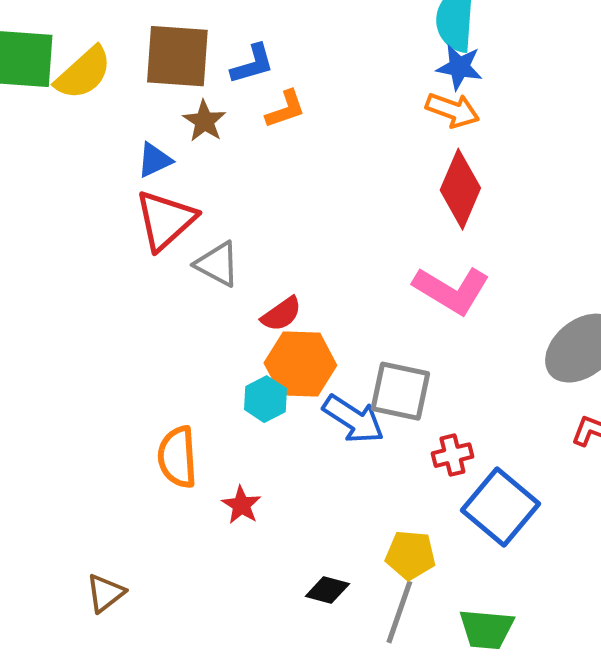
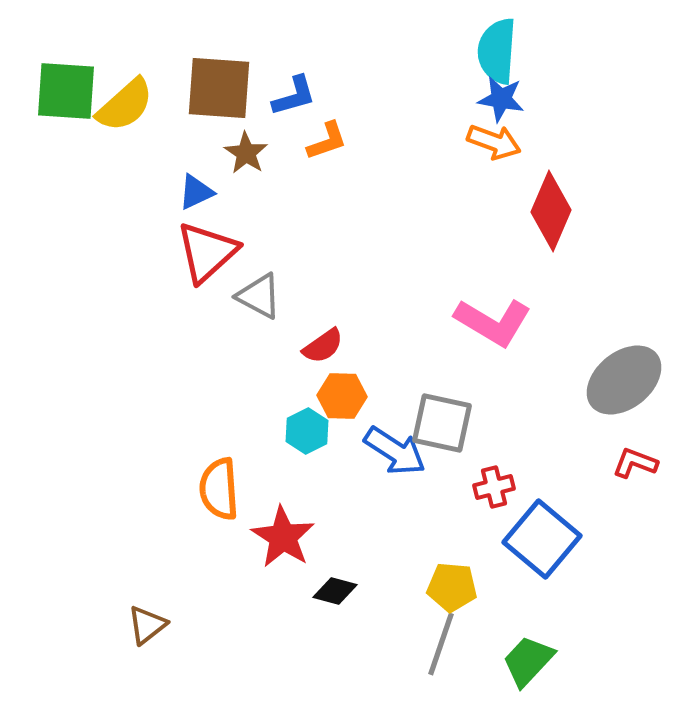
red diamond: (460, 189) -> (551, 211), moved
orange hexagon: (300, 364) -> (342, 396), size x0.7
red star: (241, 505) -> (283, 537), size x1.6
black diamond: (327, 590) -> (335, 591), moved
green trapezoid: (486, 629) -> (528, 661), turned 128

